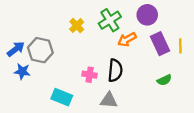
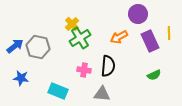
green cross: (110, 20) -> (80, 38), moved
yellow line: (180, 46) -> (169, 33), moved
blue star: (22, 71) -> (21, 78), moved

